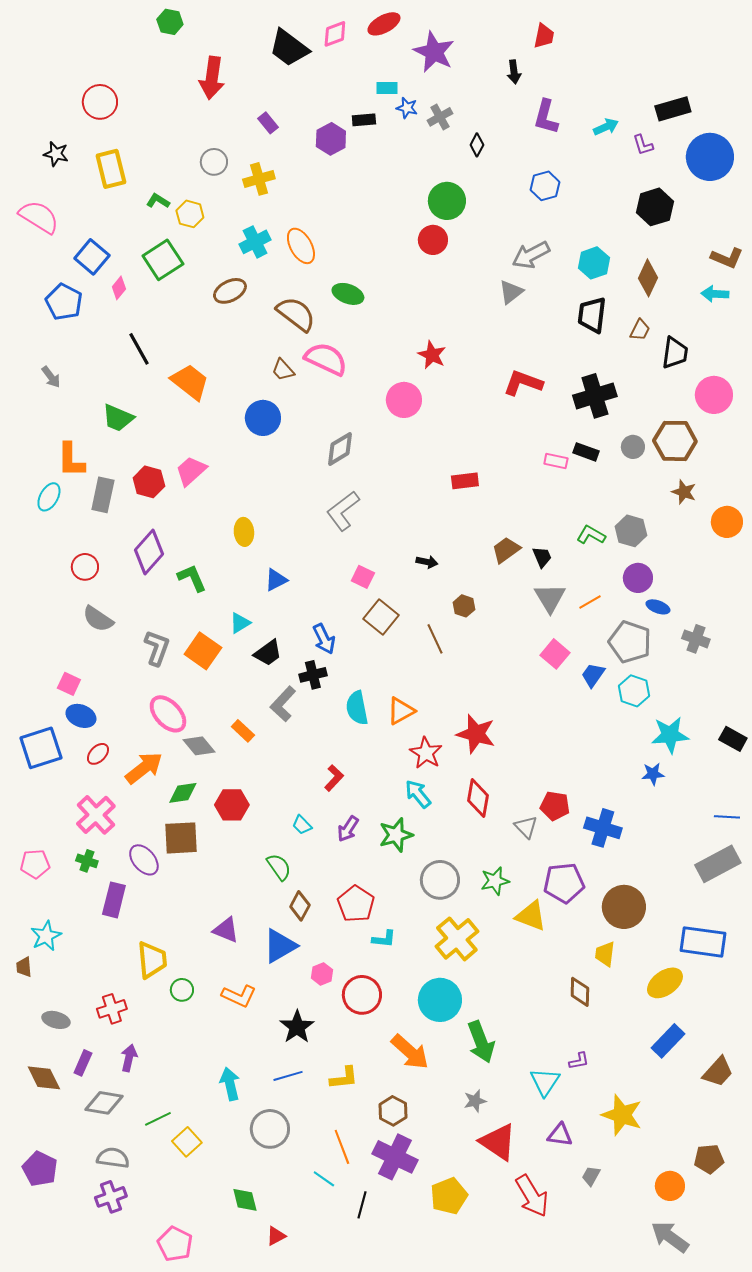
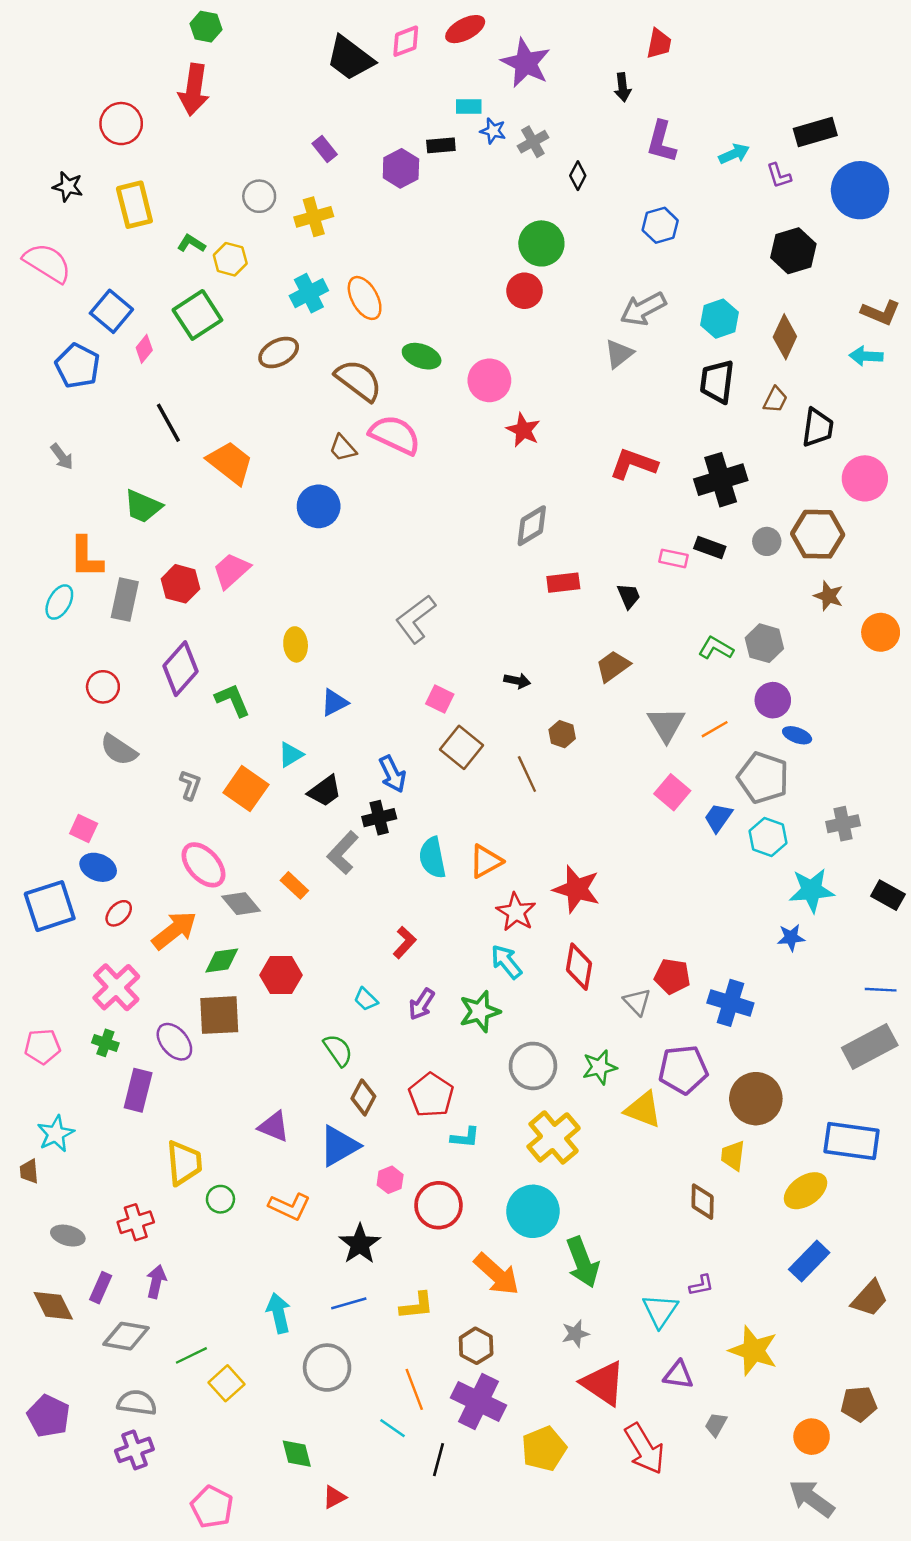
red arrow: (212, 78) -> (194, 90), moved
pink circle: (404, 400) -> (489, 380), moved
gray diamond: (340, 449) -> (532, 526), moved
black trapezoid: (542, 557) -> (629, 596), moved
gray cross: (696, 639) -> (843, 824), moved, turned -32
gray L-shape: (157, 648) -> (190, 785), size x0.7

